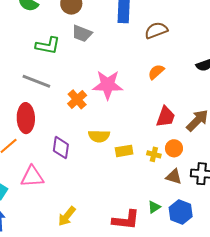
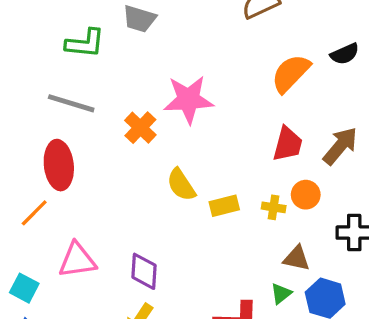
orange semicircle: (156, 72) -> (291, 73), moved, size x1.5
yellow semicircle: (99, 136) -> (181, 185), turned 60
purple diamond: (61, 148) -> (144, 271), moved
brown triangle: (174, 177) -> (297, 258), moved

